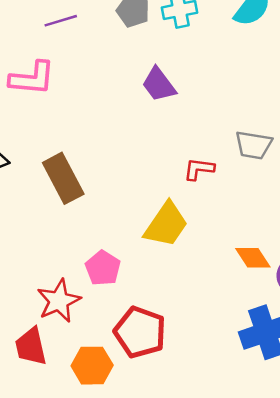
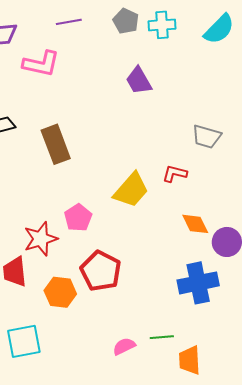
red L-shape: (199, 169) -> (175, 174), moved

